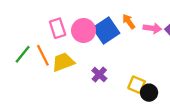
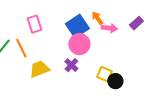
pink arrow: (152, 28) -> (109, 28), moved
pink circle: (84, 30) -> (79, 44), moved
yellow trapezoid: (63, 62) -> (39, 69), moved

